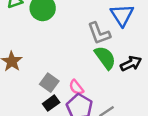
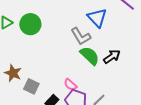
gray square: (49, 83) -> (31, 86), moved

